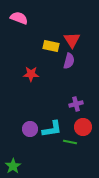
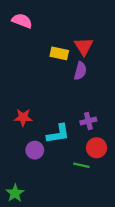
red star: (31, 74) -> (23, 117), moved
cyan L-shape: (52, 129) -> (58, 134), moved

